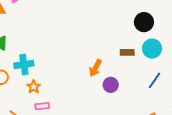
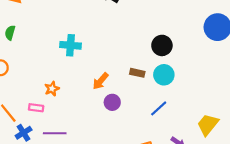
cyan cross: (24, 64) -> (70, 45), moved
orange star: (34, 87) -> (52, 89), moved

